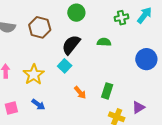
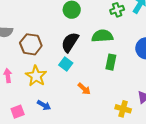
brown hexagon: (40, 27) -> (31, 44), moved
green semicircle: (104, 42) -> (102, 36), size x1.5
green rectangle: (107, 91) -> (111, 62), moved

